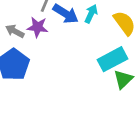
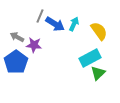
purple star: (38, 27) -> (34, 45), moved

